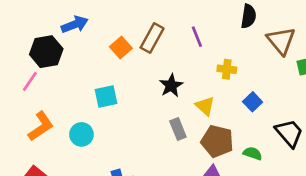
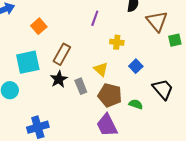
purple line: (197, 37) -> (95, 18), turned 42
brown rectangle: (152, 38) -> (62, 54), moved
black star: (171, 86) -> (59, 79), moved
cyan square: (106, 96) -> (28, 62), size x1.4

